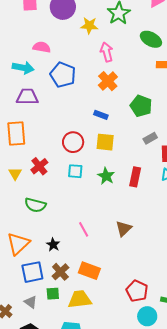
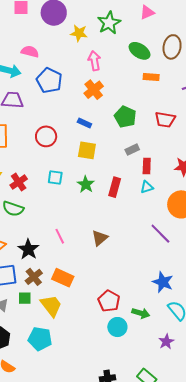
red circle: (73, 142) -> (46, 136), moved
red cross: (39, 166) -> (19, 182), moved
black star: (53, 245) -> (28, 249), size x1.5
yellow trapezoid: (80, 299) -> (51, 306), turned 55

